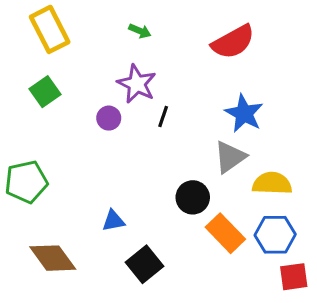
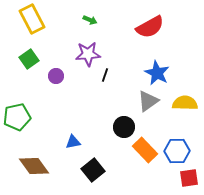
purple star: (137, 84) -> (88, 54), turned -30
purple circle: (109, 118) -> (56, 76), moved
yellow semicircle: (272, 183) -> (185, 103), moved

